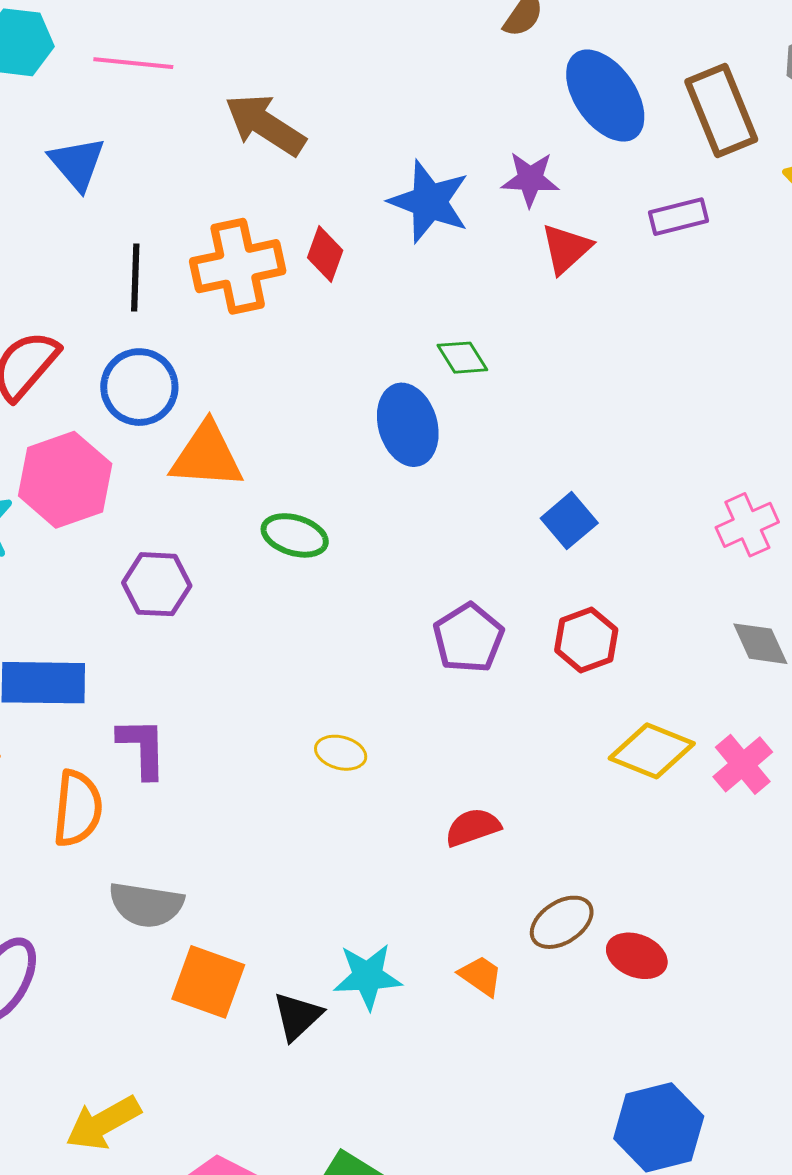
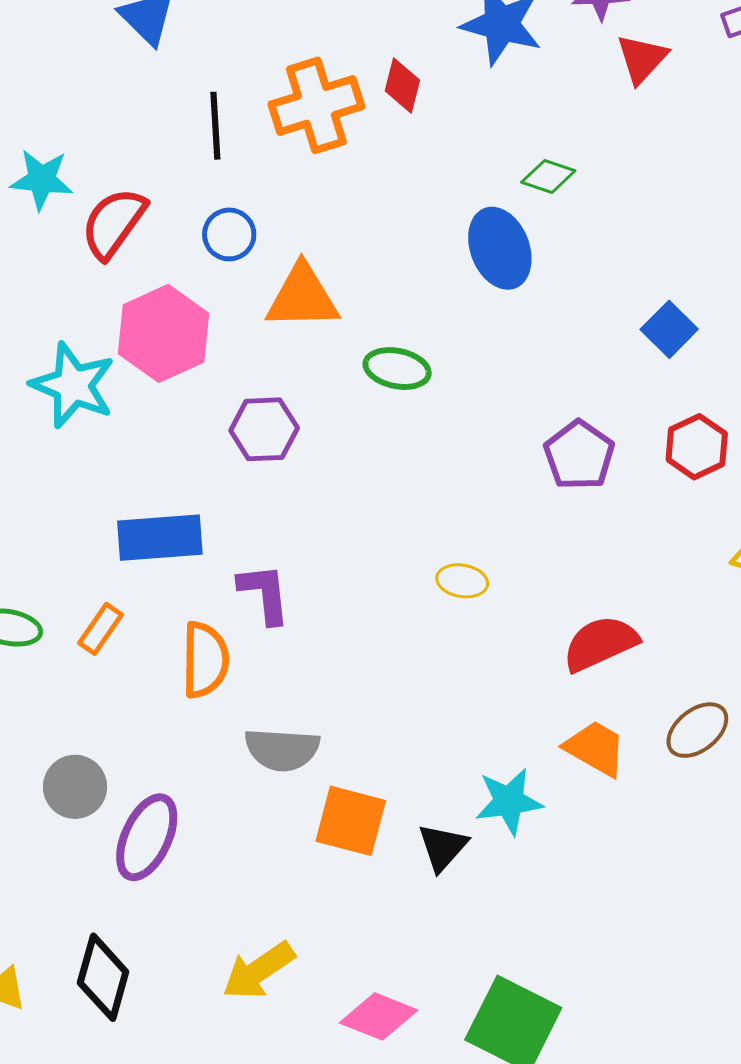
green diamond: (462, 358) -> (548, 176), turned -34
blue circle: (139, 387) -> (229, 234), size x0.7
red semicircle: (473, 827) -> (600, 643), size x1.4
orange trapezoid: (481, 976) -> (595, 748), moved, size x1.4

